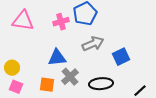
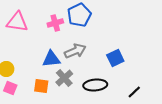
gray arrow: (93, 44) -> (75, 51), moved

